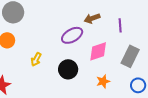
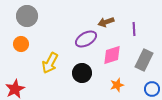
yellow arrow: (36, 59) -> (50, 63), size x1.5

